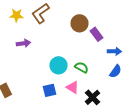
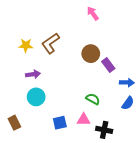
cyan circle: (58, 65) -> (36, 97), moved
pink triangle: (72, 87) -> (84, 120), turned -32
black cross: (92, 97) -> (104, 130), turned -35

